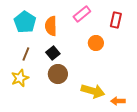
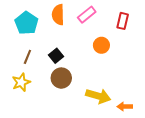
orange semicircle: (51, 26) -> (58, 15), moved

